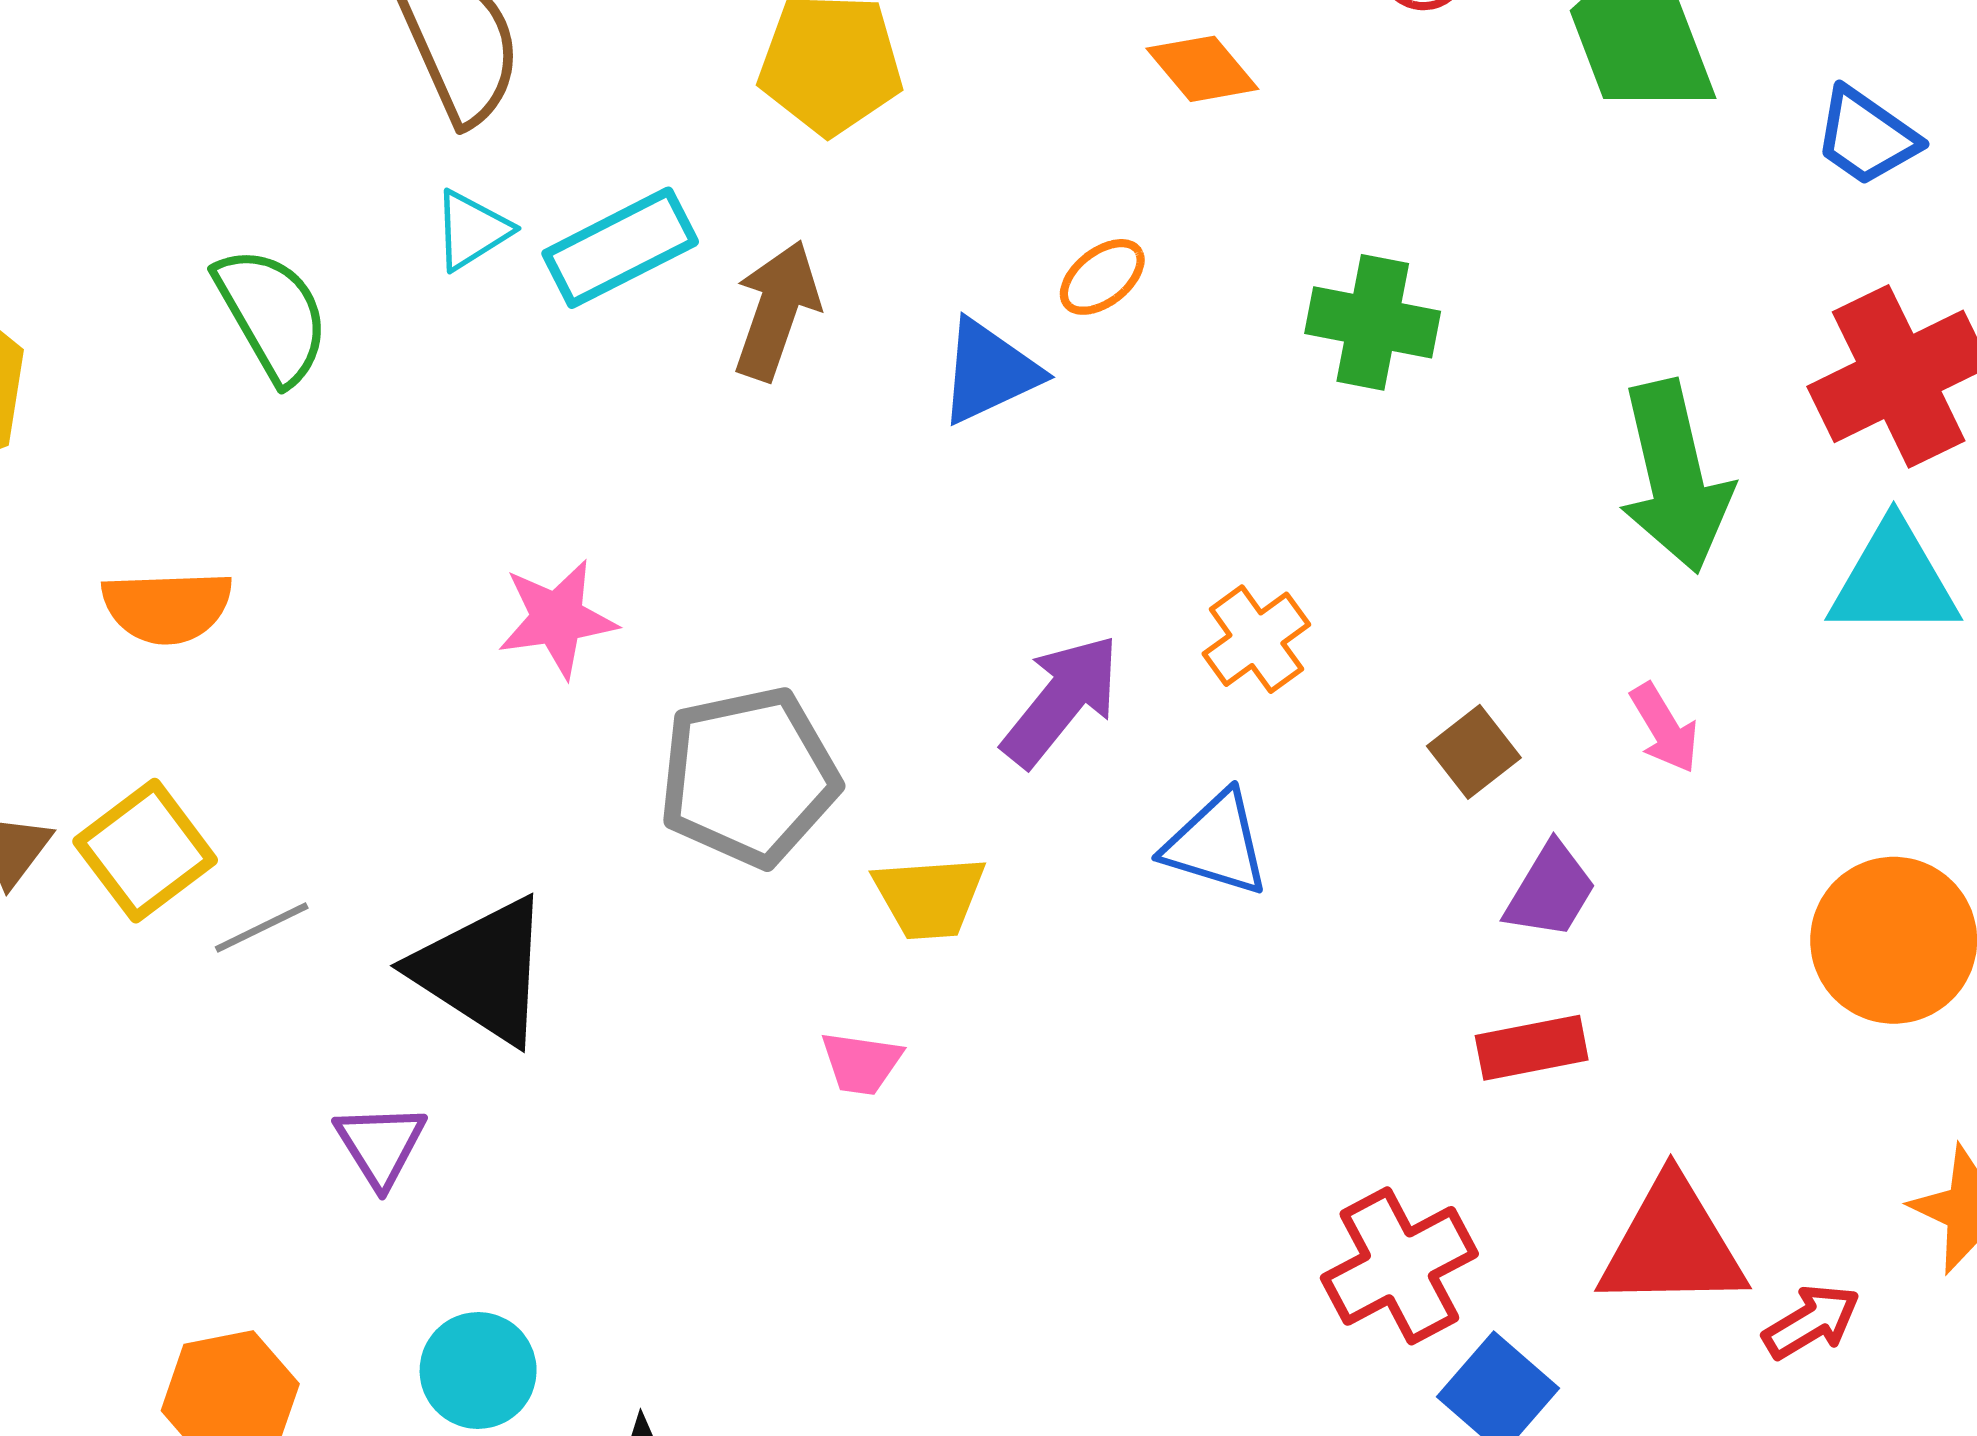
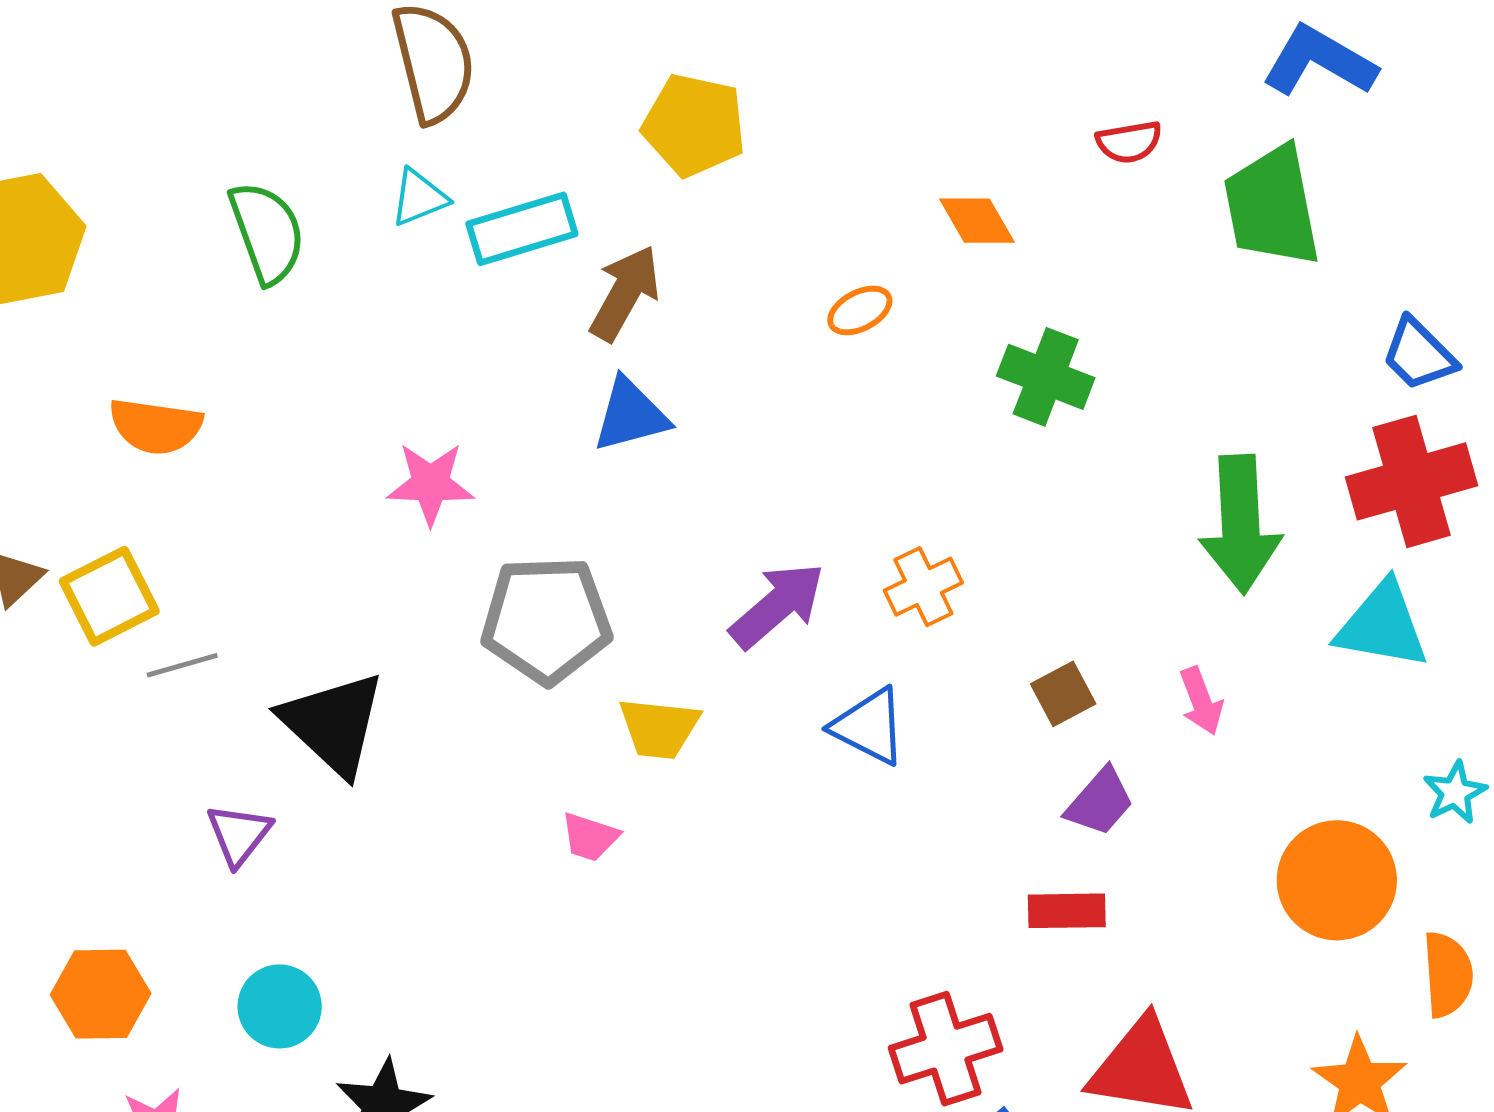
orange diamond: (1202, 69) -> (977, 221), moved
blue trapezoid: (1866, 137) -> (1419, 354), moved
blue triangle: (989, 372) -> (631, 415), moved

